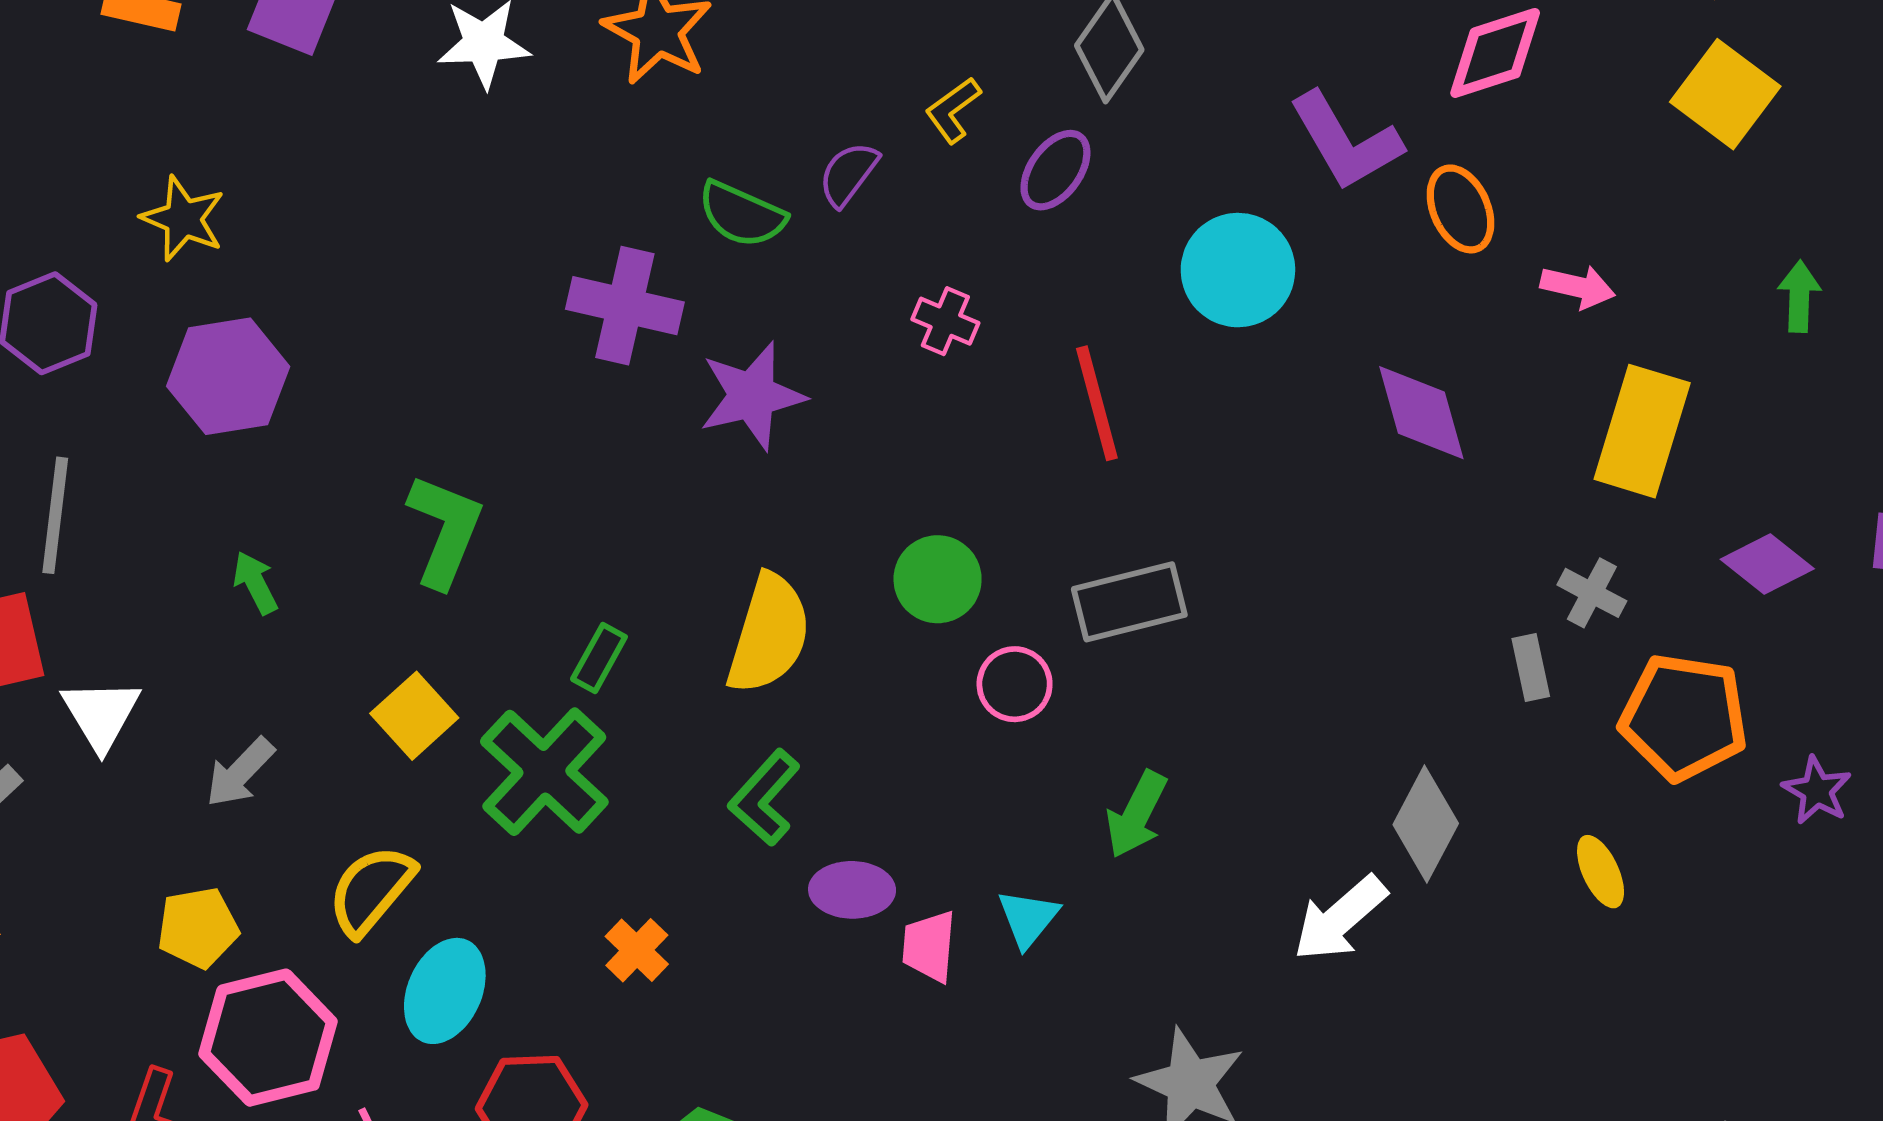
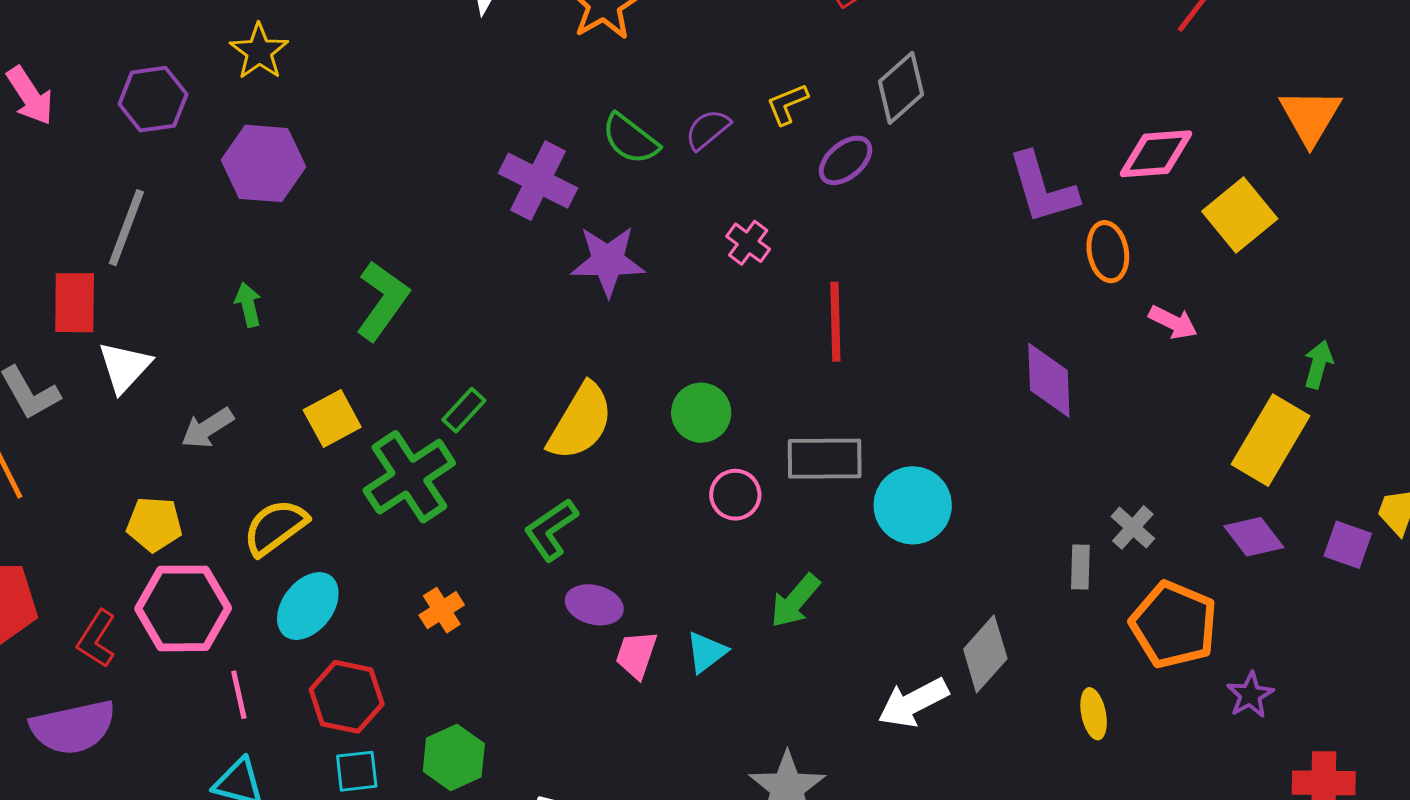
yellow square: (1725, 94) -> (1240, 215), moved
cyan circle: (1238, 270) -> (913, 505), moved
yellow rectangle: (1642, 431) -> (1270, 440), moved

